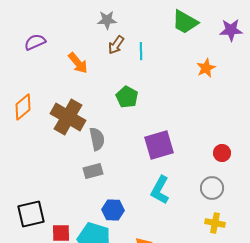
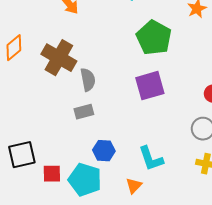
green pentagon: (127, 97) -> (154, 38), moved, size x1.6
cyan L-shape: (160, 190) -> (151, 159), moved, turned -48

